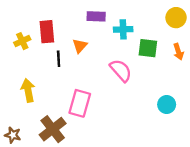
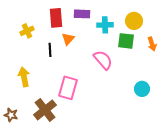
yellow circle: (176, 18) -> (134, 21), moved
red rectangle: (47, 32) -> (56, 18), moved
yellow cross: (22, 41) -> (27, 31), moved

